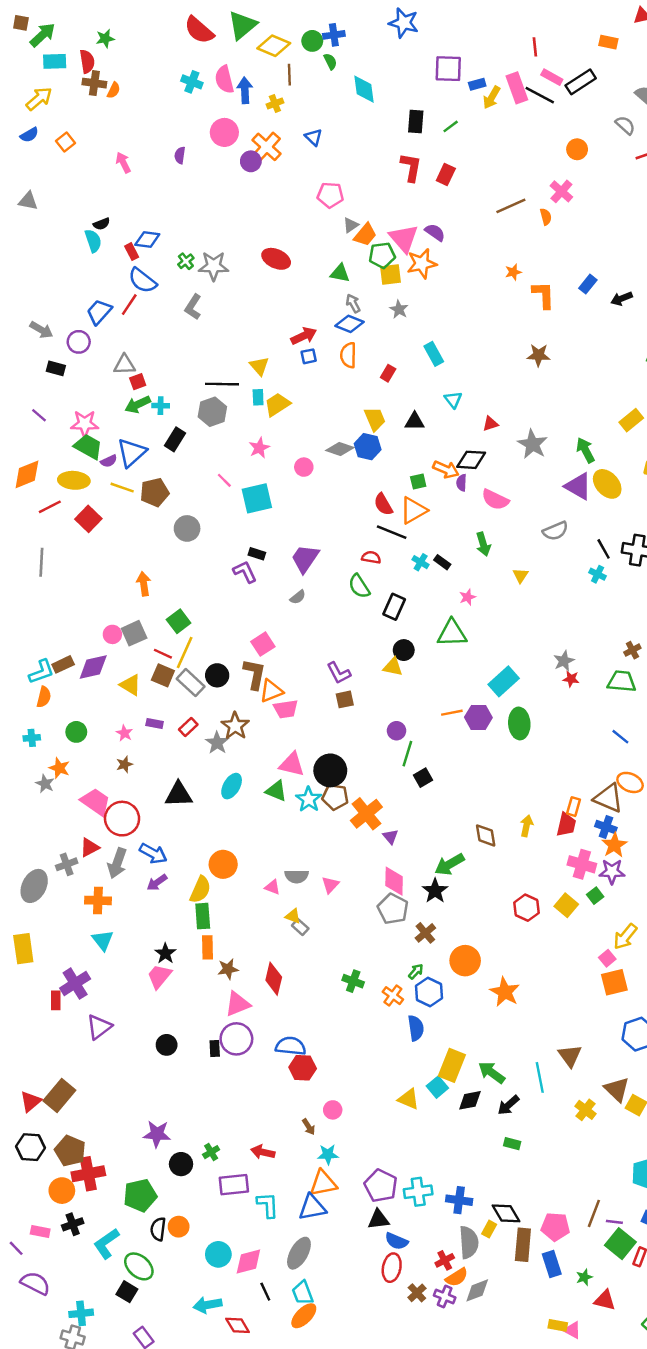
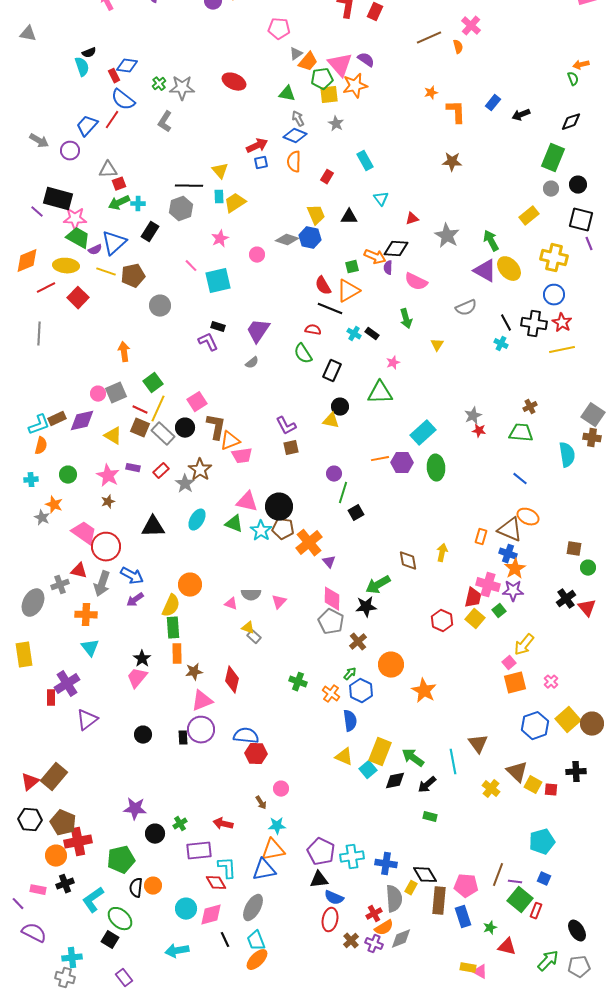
black rectangle: (56, 368) -> (58, 199), moved, size x1.8
pink square: (263, 644) -> (197, 402), moved
pink star: (124, 733) -> (108, 476), size x1.6
red trapezoid: (566, 825) -> (473, 598), moved
red triangle: (90, 847) -> (79, 571), turned 42
black star: (435, 891) -> (366, 607), turned 30
yellow triangle: (409, 1099) -> (344, 757), moved
red diamond: (238, 1325) -> (216, 883), moved

